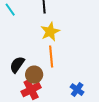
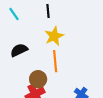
black semicircle: (17, 65) -> (19, 50), moved, turned 30

